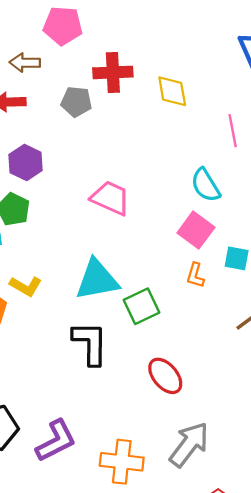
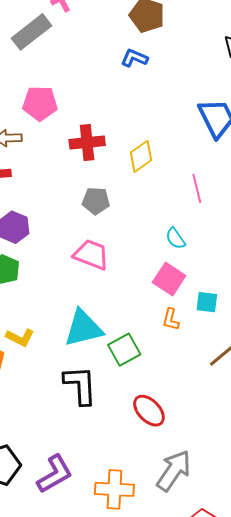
yellow diamond: (172, 91) -> (141, 156), turned 68
gray pentagon: (76, 102) -> (96, 201), moved
cyan semicircle: (206, 185) -> (175, 238), size x0.7

